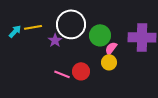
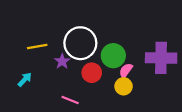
cyan arrow: (15, 31) -> (25, 80), moved
red circle: (81, 71) -> (92, 73), moved

